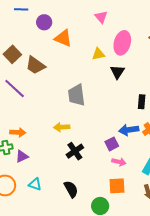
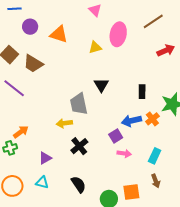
purple circle: (44, 22) -> (30, 27), moved
black triangle: (117, 72) -> (101, 85), moved
gray trapezoid: (77, 95) -> (79, 104), moved
orange arrow: (18, 132) -> (21, 132), turned -35
purple triangle: (22, 156) -> (45, 158), moved
orange square: (117, 186) -> (131, 192), moved

